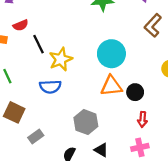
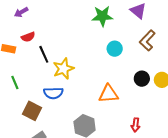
cyan circle: (111, 54) -> (115, 49), moved, size x0.6
black circle: (135, 92) -> (142, 79), moved
brown square: (14, 112) -> (32, 111), moved

